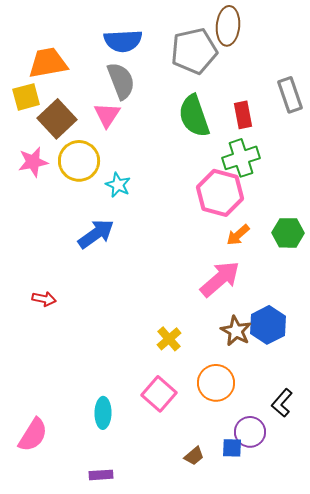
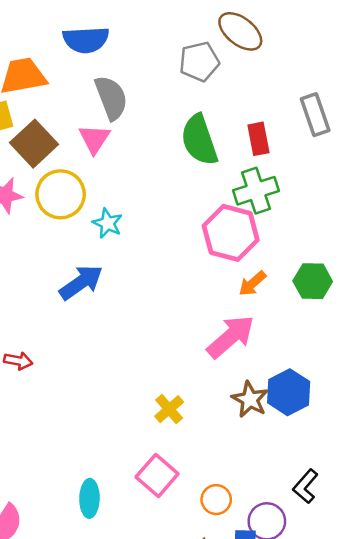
brown ellipse: (228, 26) -> (240, 31), turned -57
blue semicircle: (123, 41) -> (86, 40), moved
gray pentagon: (194, 51) -> (199, 62), size x0.7
orange circle: (216, 383) -> (216, 500), moved, size x0.7

